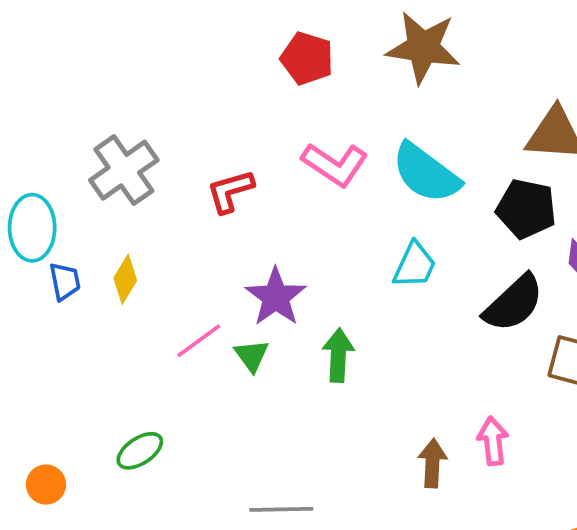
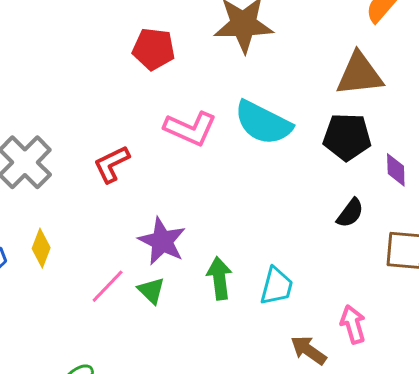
cyan trapezoid: (415, 265) -> (277, 286), moved
black semicircle: (514, 303) -> (350, 213), size x0.6
brown arrow: (432, 463) -> (308, 350), turned -48

